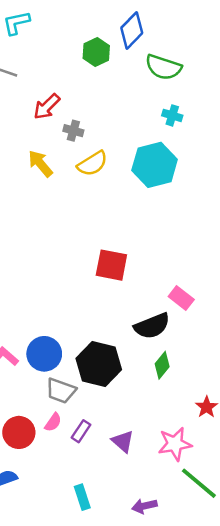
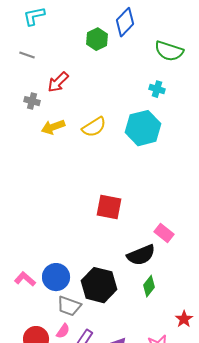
green semicircle: (163, 67) -> (169, 51), moved
gray cross: (73, 131) -> (32, 101), moved
yellow arrow: (40, 164) -> (53, 127), turned -70

